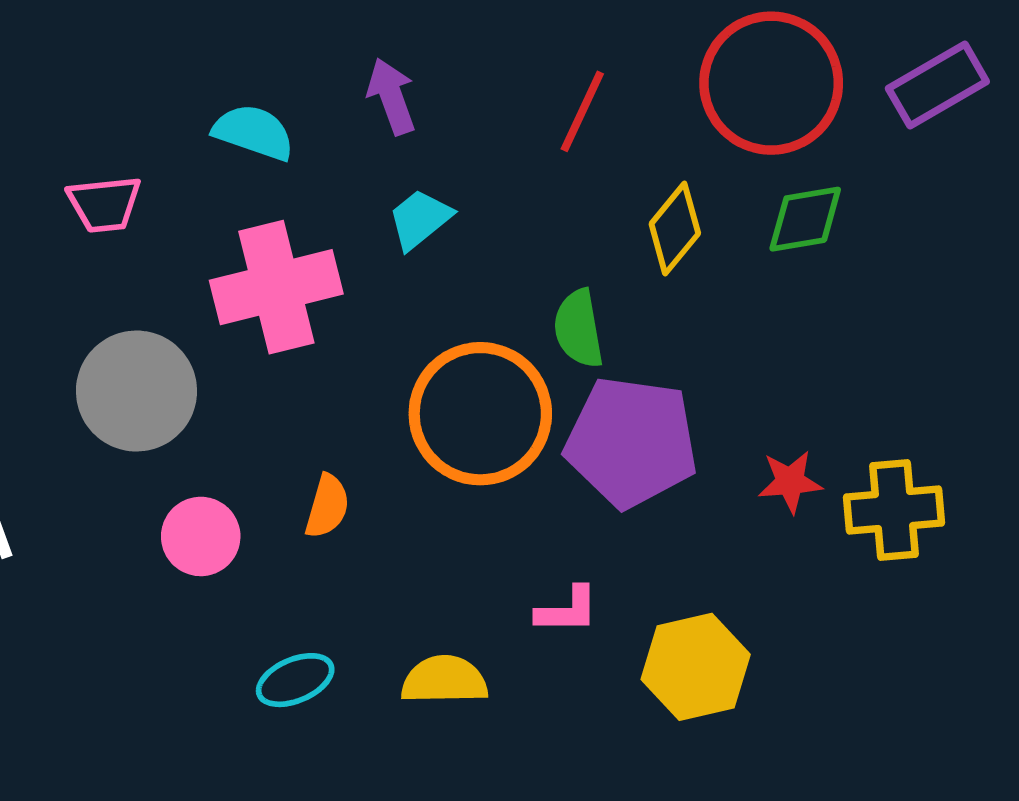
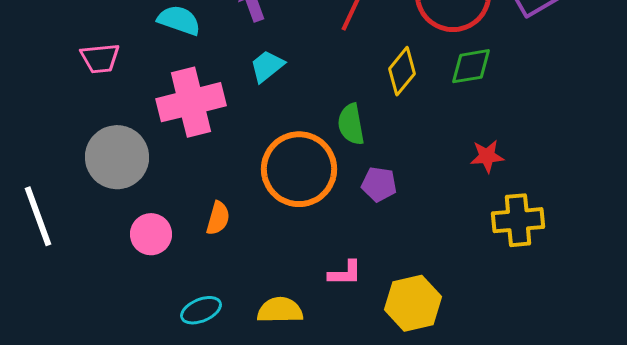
purple pentagon: (631, 442) -> (379, 184), size x0.5
red star: (790, 482) -> (487, 156), moved

